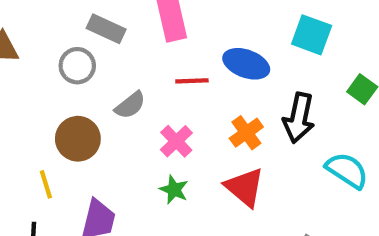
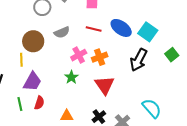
cyan square: (312, 35) -> (148, 32), moved
orange cross: (246, 133) -> (100, 57), moved
cyan semicircle: (347, 170) -> (152, 108), moved
yellow line: (46, 184) -> (21, 60), moved

